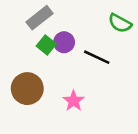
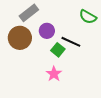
green square: (46, 45) -> (58, 50), moved
brown circle: (27, 89) -> (20, 38), moved

